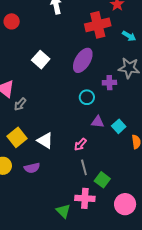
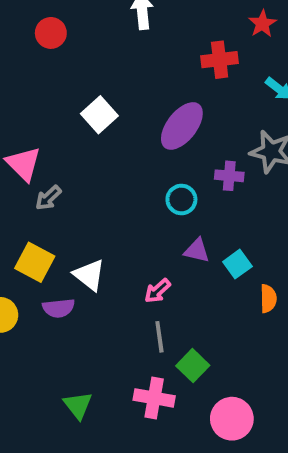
red cross: (98, 25) -> (220, 60), size x0.7
yellow square: (17, 137) -> (35, 262), turned -30
purple semicircle: (32, 168) -> (59, 308), moved
green triangle: (63, 211) -> (78, 405), moved

